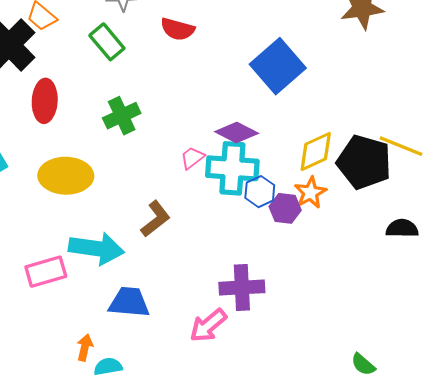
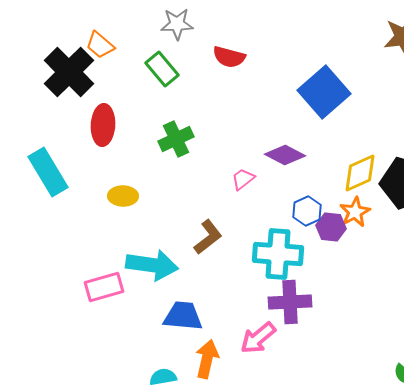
cyan cross: (232, 168) -> (278, 254), moved
yellow ellipse: (66, 176) -> (123, 196), size x0.6
orange arrow: (85, 348) -> (207, 359), moved, size x1.5

